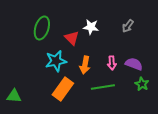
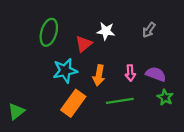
red triangle: (72, 38) -> (84, 44), turned 35
green triangle: (14, 96) -> (16, 111), turned -42

